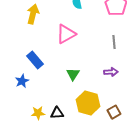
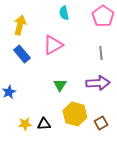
blue rectangle: (35, 60) -> (22, 54), moved
purple arrow: (111, 72) -> (98, 83), size x1.6

